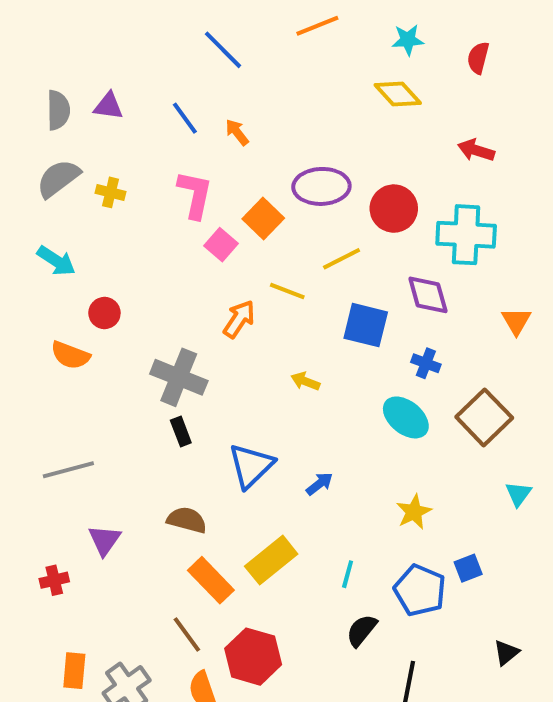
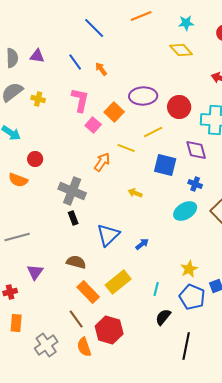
cyan ellipse: (406, 417) -> (185, 211), turned -70
yellow star: (414, 512) -> (189, 269), moved
orange rectangle: (74, 671) -> (16, 323), moved

